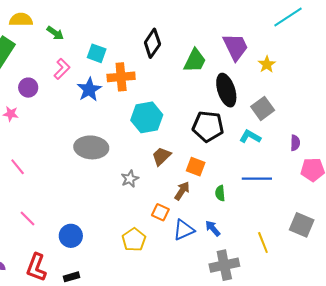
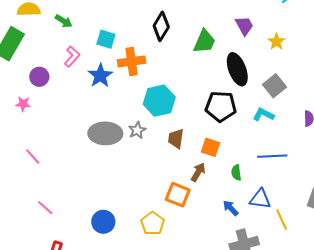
purple trapezoid: (236, 47) -> (244, 26), size x0.7
brown trapezoid: (161, 156) -> (176, 139), turned -35
gray star: (130, 179) -> (137, 130), moved
orange square: (160, 212) -> (178, 195), size x1.4
blue triangle: (184, 230) -> (260, 199), moved, turned 35
blue circle: (71, 236) -> (103, 222), moved

